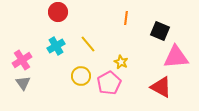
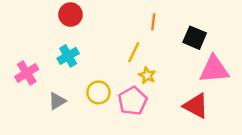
yellow line: (88, 44) -> (134, 52), moved, turned 66
gray triangle: (23, 83) -> (57, 101), moved, turned 35

